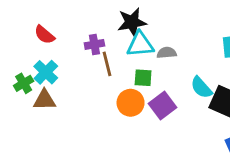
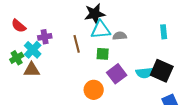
red semicircle: (44, 35) -> (19, 26), moved
purple cross: (94, 44) -> (45, 37), moved
cyan semicircle: (201, 87) -> (145, 73), moved, turned -54
orange circle: (131, 103) -> (94, 90), moved

